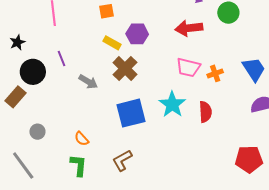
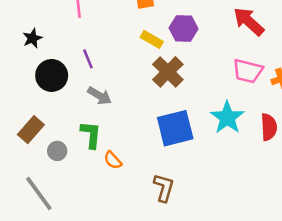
red arrow: (189, 28) -> (249, 21), turned 48
gray arrow: (88, 82) -> (99, 96), moved
brown rectangle: (15, 97) -> (31, 130), moved
brown L-shape: (122, 160) -> (164, 188), turned 135
green L-shape: (79, 165) -> (91, 135), moved

